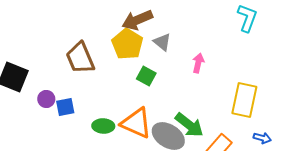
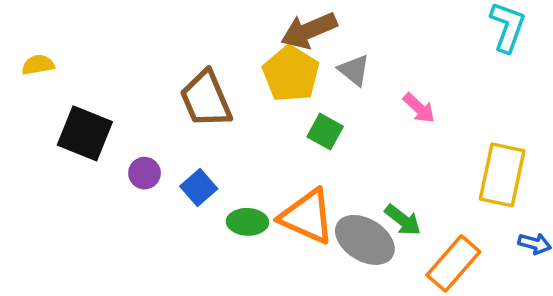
pink arrow: (198, 63) -> (419, 108), turned 120
blue square: (65, 107) -> (199, 188), moved, turned -30
green arrow: (189, 125) -> (403, 220), size x0.7

